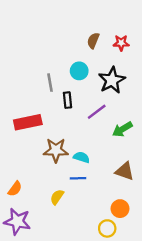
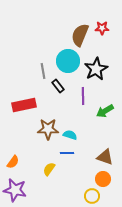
brown semicircle: (93, 41) -> (80, 35), size x1.6
red star: (121, 43) -> (102, 28), moved
cyan circle: (79, 71) -> (68, 61), size x1.5
black rectangle: (67, 100) -> (58, 86), turned -32
purple line: (97, 112) -> (83, 96), turned -54
brown triangle: (125, 171) -> (105, 157), moved

